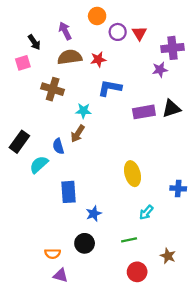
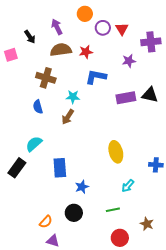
pink square: (23, 63) -> (11, 55), moved
purple star: (160, 70) -> (129, 61), moved
black triangle: (171, 109) -> (150, 95), turned 30
black rectangle: (19, 142) -> (17, 168), moved
blue semicircle: (58, 146) -> (38, 107), moved
orange semicircle: (53, 254) -> (46, 222), turned -48

